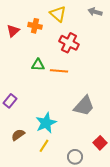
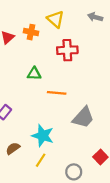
red cross: (69, 43) -> (67, 50), turned -30
orange line: (59, 71) -> (57, 93), moved
cyan star: (46, 123) -> (43, 136), turned -30

